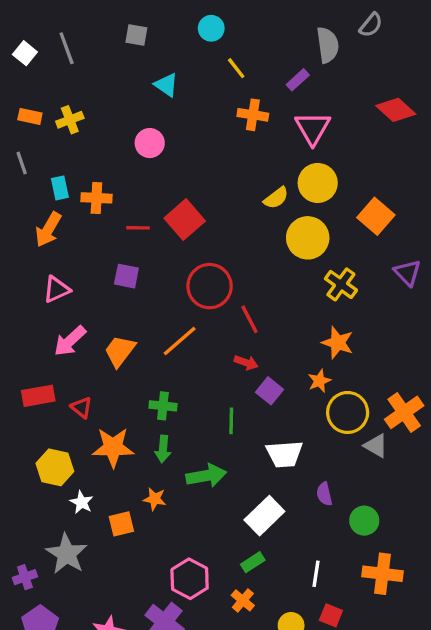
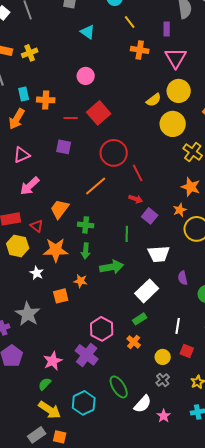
purple rectangle: (298, 80) -> (167, 29), turned -48
pink circle: (150, 143) -> (86, 76), moved
orange trapezoid: (120, 351) -> (60, 209), moved
yellow hexagon: (55, 467) -> (18, 246), moved
white star: (81, 502) -> (37, 273), moved

